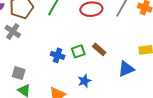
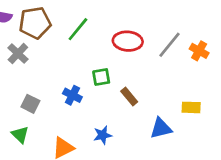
green square: (78, 51) -> (101, 77), moved
gray square: (19, 73) -> (30, 104), moved

